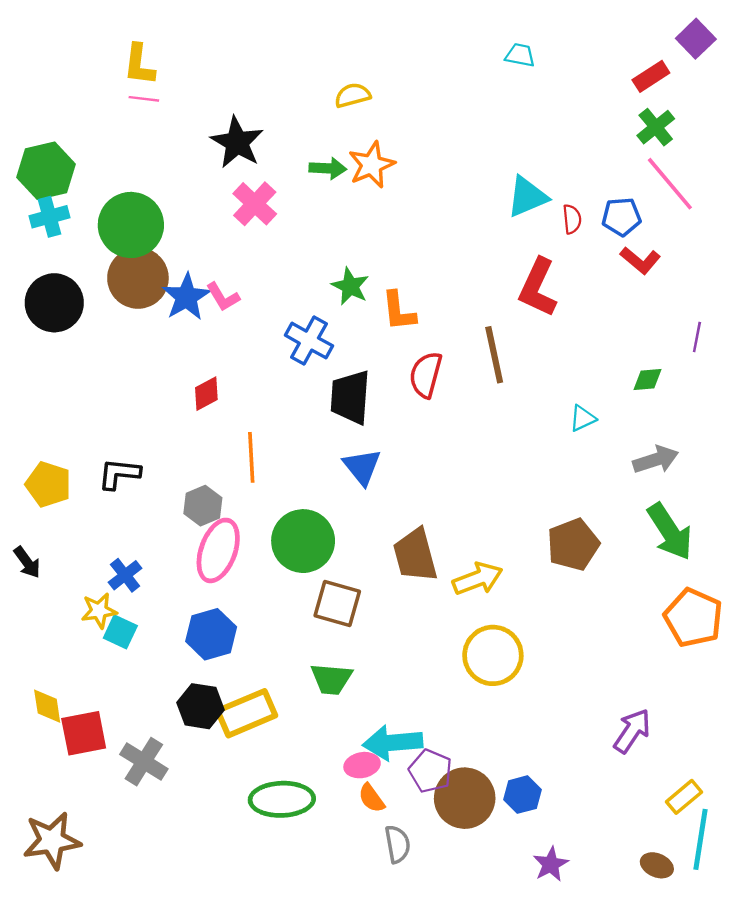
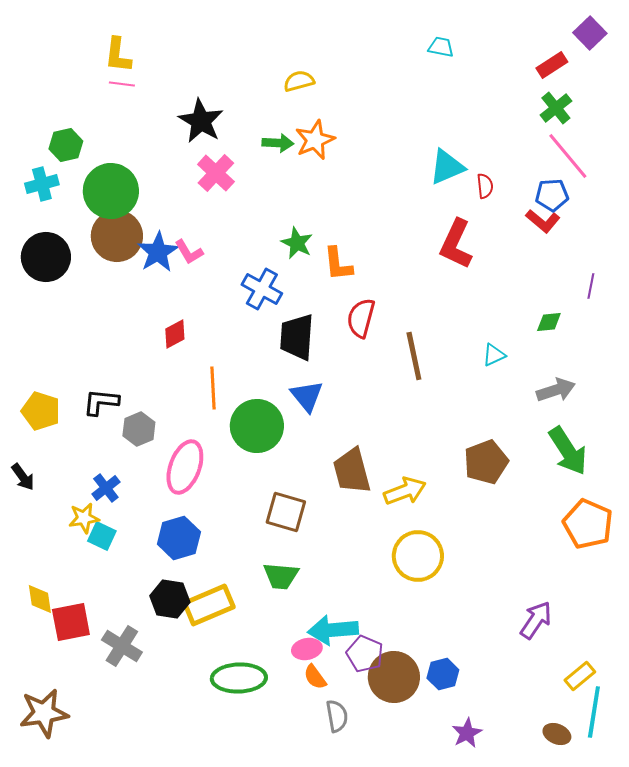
green hexagon: (46, 171) -> (66, 145), moved, size x0.7
blue pentagon: (621, 217) -> (552, 195), moved
brown line: (494, 355) -> (414, 356), moved
gray hexagon: (203, 506) -> (139, 429), moved
green circle: (303, 541) -> (257, 426), moved

